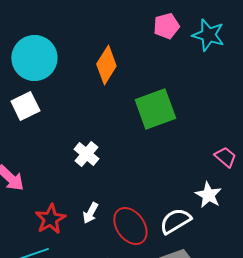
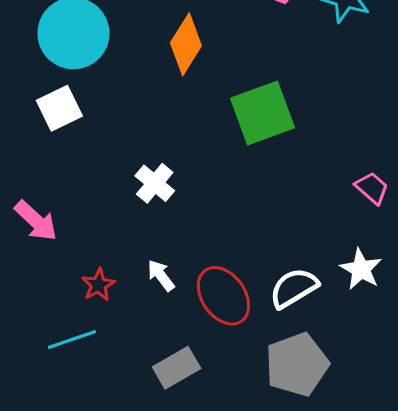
white star: (208, 195) -> (361, 269), moved
white arrow: (90, 213) -> (161, 275), turned 115
red star: (50, 219) -> (98, 285), size x0.7

